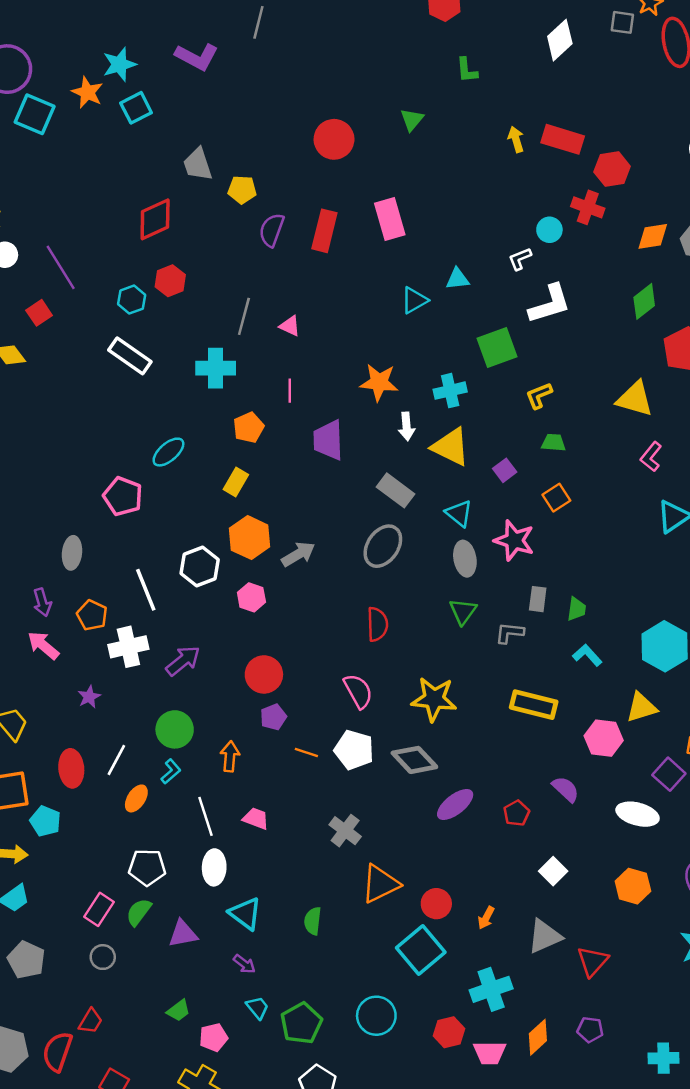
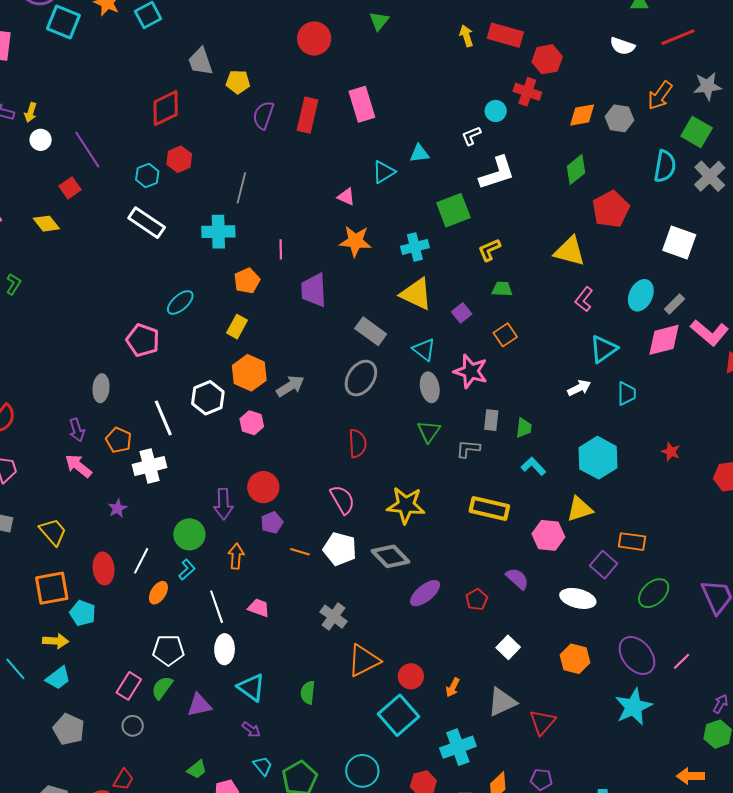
pink triangle: (290, 326) -> (346, 197), moved
white arrow: (407, 426) -> (579, 388), moved, turned -110
purple arrow: (183, 661) -> (223, 504), moved, turned 128

